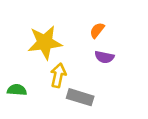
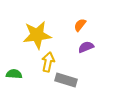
purple semicircle: (104, 57) -> (86, 47), turned 147

